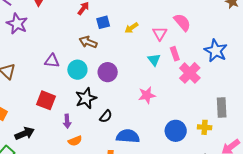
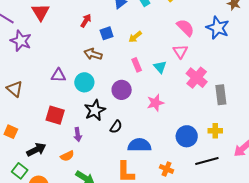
pink triangle: (160, 33) -> (180, 51), moved
blue star: (216, 51) -> (218, 28), moved
pink rectangle: (175, 54) -> (137, 65), moved
purple circle: (108, 72) -> (122, 90), moved
gray rectangle: (222, 107) -> (221, 95), moved
orange semicircle: (75, 141) -> (67, 156), moved

